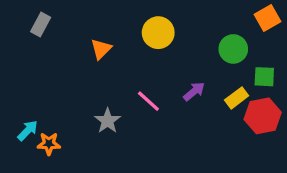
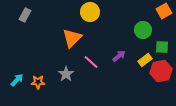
yellow circle: (158, 33) -> (90, 12), moved
orange triangle: (101, 49) -> (72, 38), moved, size x1.5
orange star: (49, 144) -> (38, 82), moved

